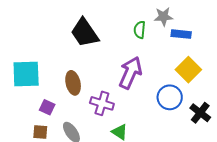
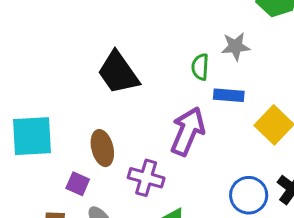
blue rectangle: (181, 34) -> (229, 95), moved
blue circle: (170, 97) -> (249, 195), moved
purple square: (47, 107) -> (78, 184), moved

